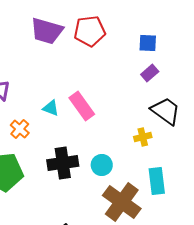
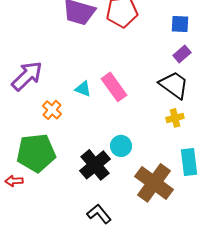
black trapezoid: (166, 111) -> (174, 85), moved
black cross: (63, 163) -> (95, 165), moved, turned -32
cyan circle: (102, 165) -> (121, 146), moved

